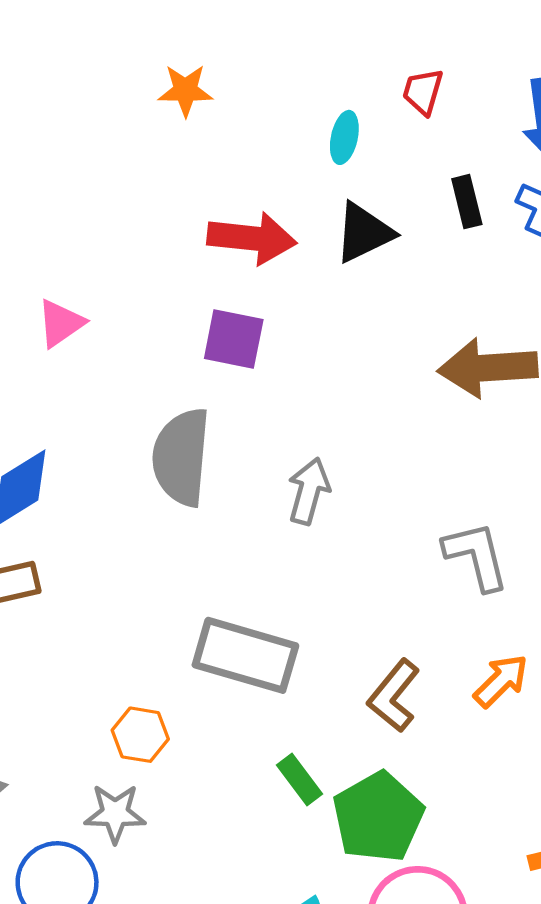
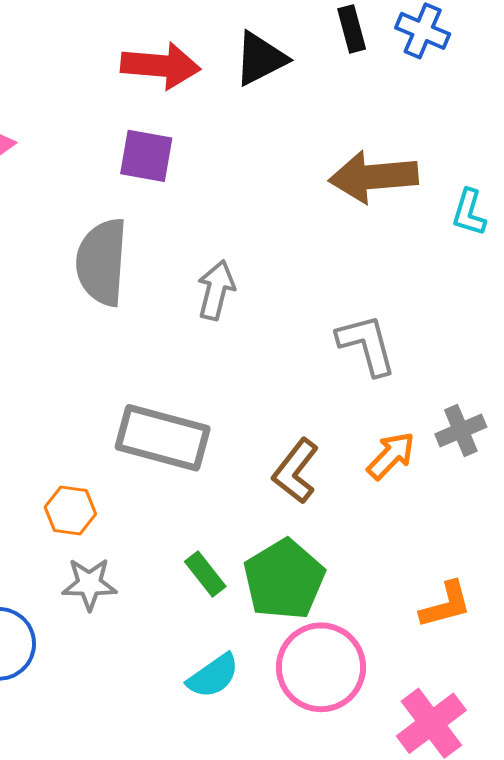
green rectangle: (299, 780) -> (205, 574), moved
gray star: (115, 813) -> (89, 584), moved

